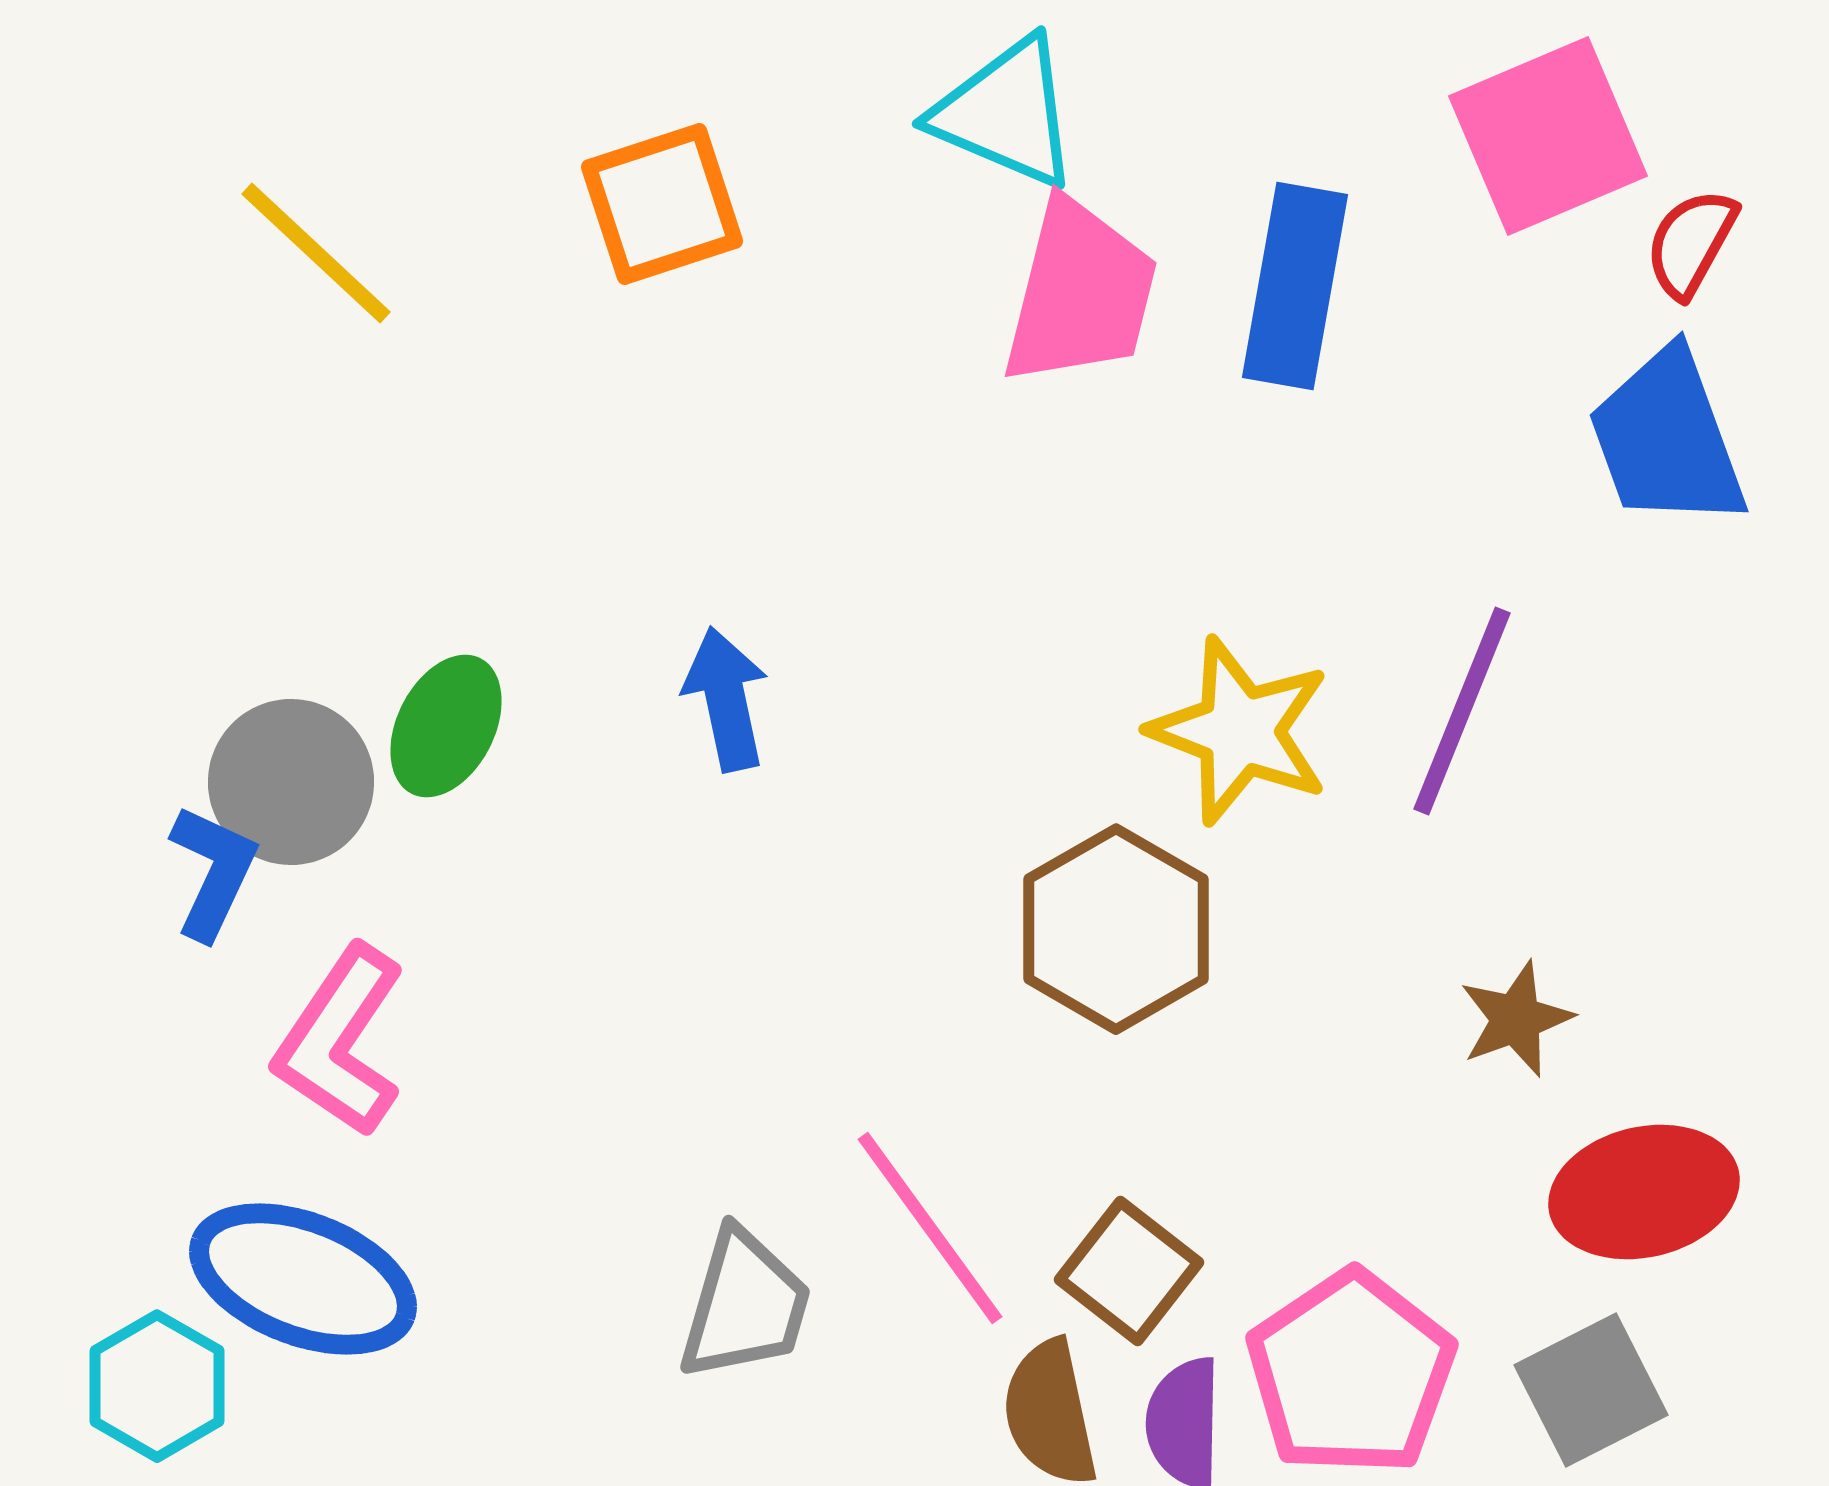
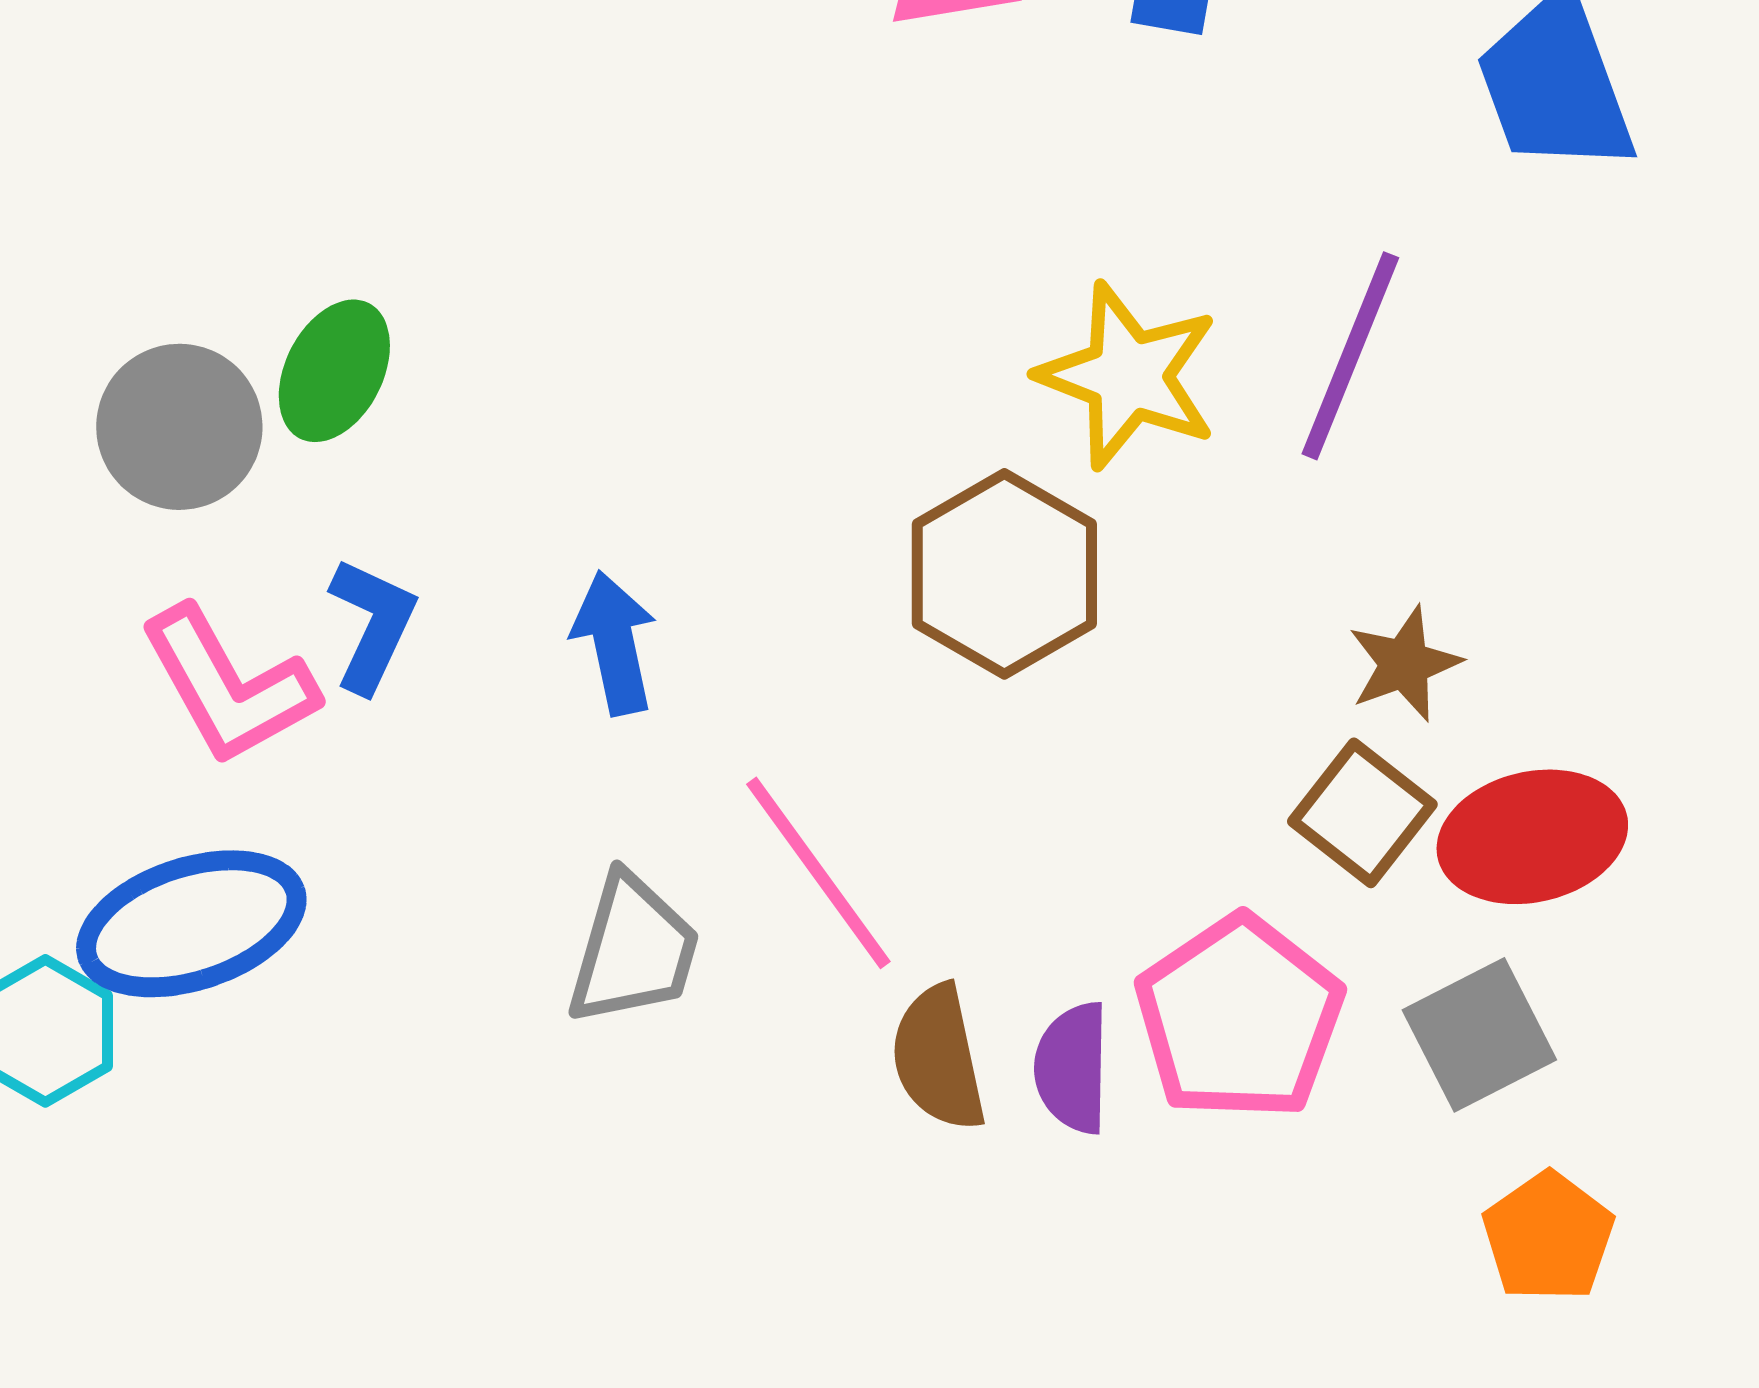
blue arrow: (726, 699) -> (614, 643), moved
blue L-shape: (213, 872) -> (372, 625), moved
pink L-shape: (340, 1041) -> (228, 686), turned -63
brown square: (1129, 1271) -> (1362, 813), moved
blue ellipse: (303, 1279) -> (191, 924), turned -39

